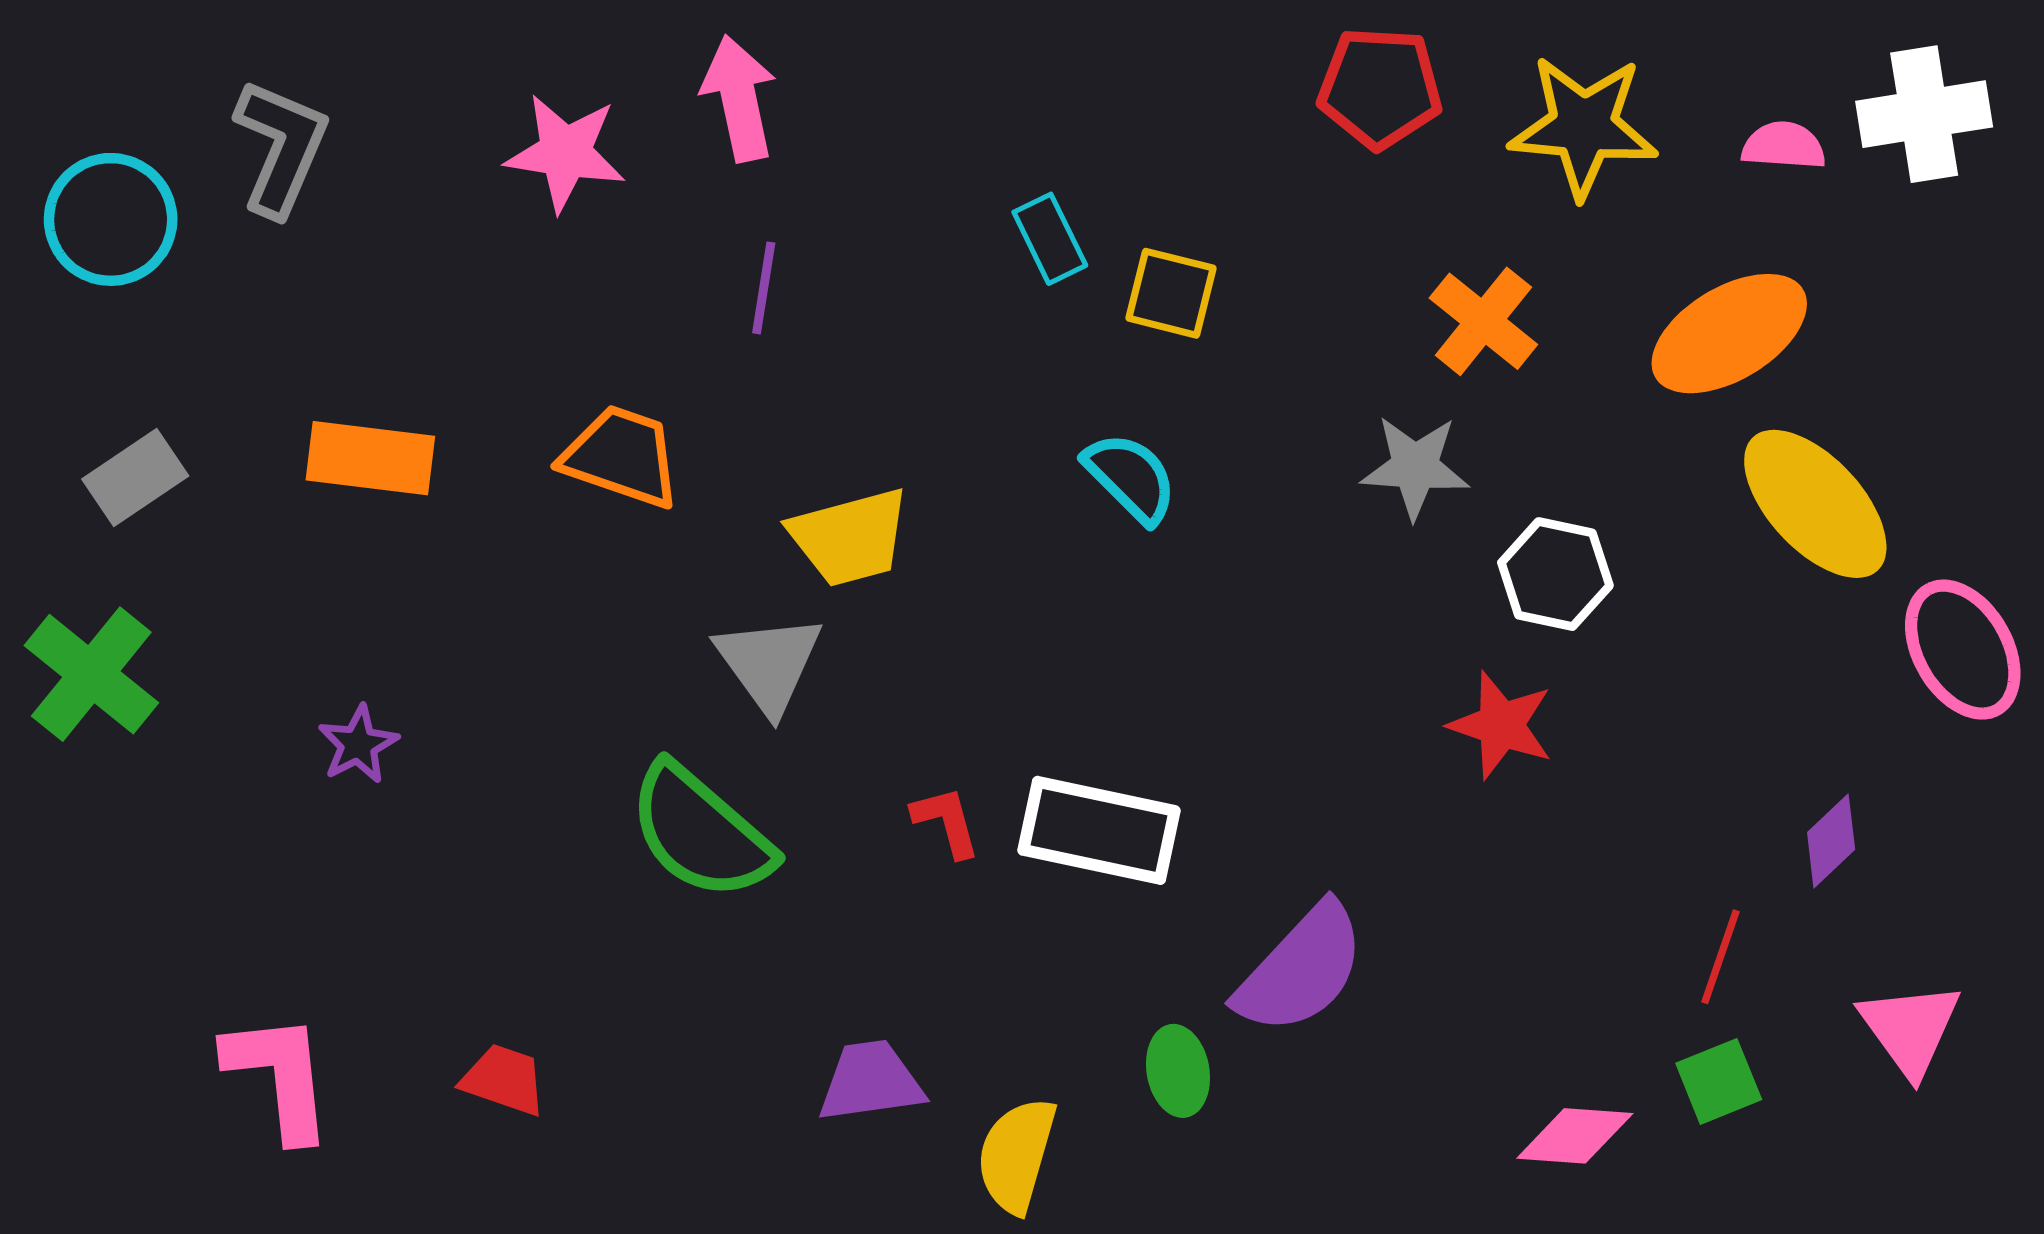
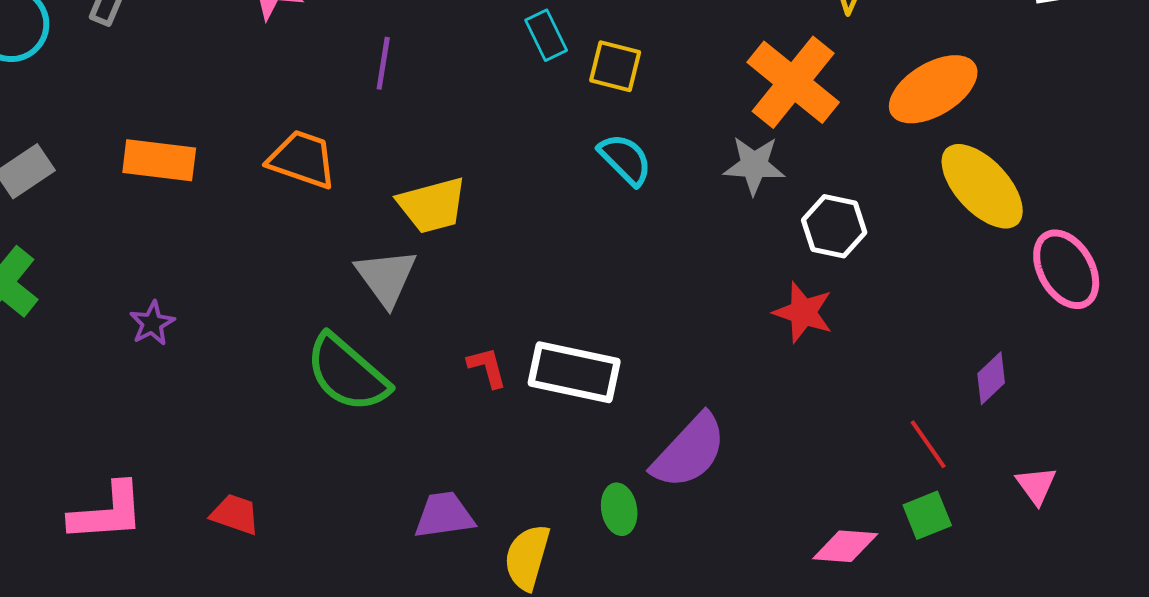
orange cross: (1483, 321) -> (793, 82), size x1.5
cyan semicircle: (1131, 478) -> (625, 159), moved
red line: (1720, 957) -> (928, 444), turned -54
pink triangle: (1910, 1029) -> (1036, 485), size x0.7
pink L-shape: (279, 1076) -> (107, 512), turned 92

